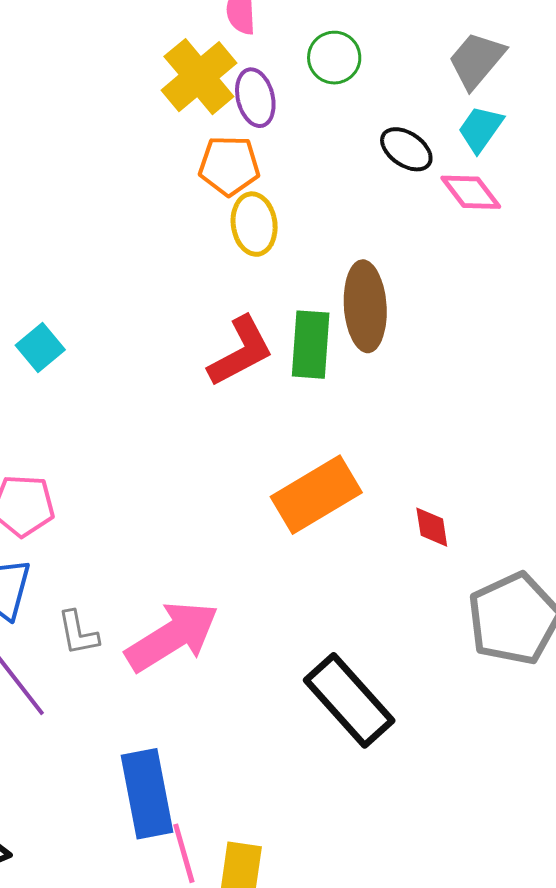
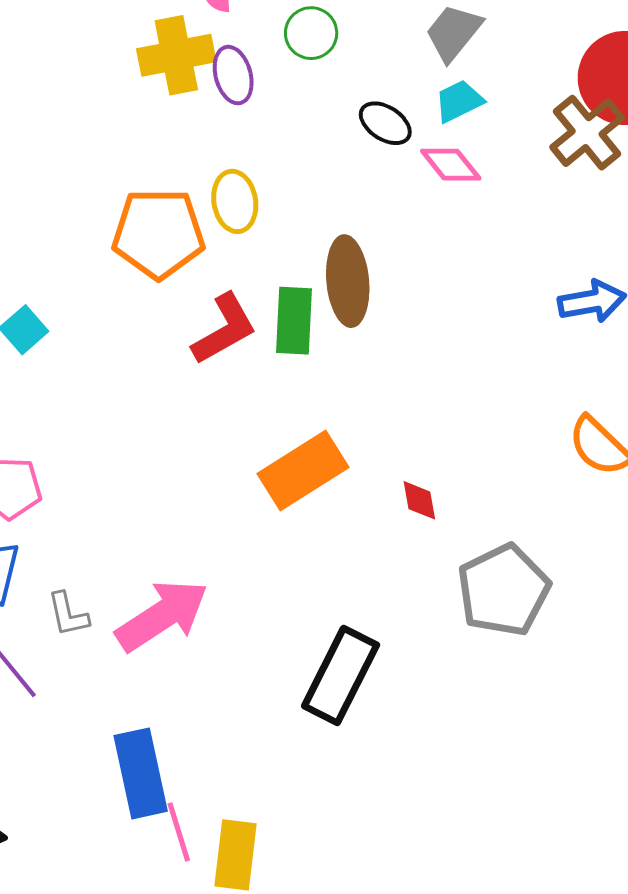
yellow cross: (199, 77) -> (176, 55), turned 30
cyan trapezoid: (480, 129) -> (459, 101), turned 30
orange pentagon: (229, 166) -> (158, 233), moved, size x1.5
black rectangle: (349, 700) -> (341, 675), turned 70

